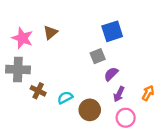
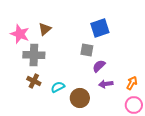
gray square: (98, 56) -> (87, 50), turned 32
gray cross: (18, 69) -> (34, 55), moved
purple arrow: (119, 94) -> (106, 84), turned 56
pink circle: (126, 118) -> (134, 105), moved

